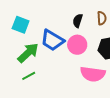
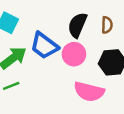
black semicircle: (78, 21) -> (77, 25), size x1.5

